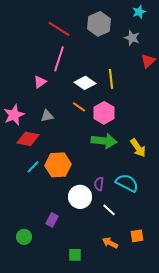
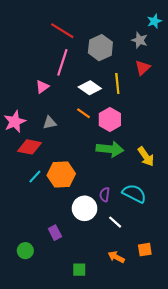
cyan star: (139, 12) -> (154, 21), moved
gray hexagon: (99, 24) -> (100, 48), moved
red triangle: (148, 61) -> (143, 68), moved
purple rectangle: (52, 220) -> (55, 233), turned -56

